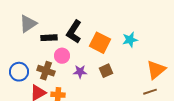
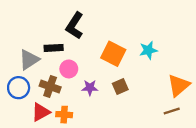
gray triangle: (28, 24) -> (29, 60), moved
black L-shape: (74, 32) -> (75, 26), moved

